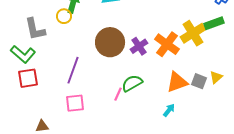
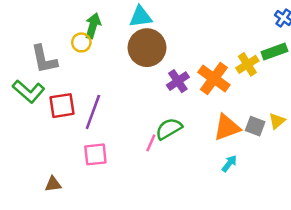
yellow cross: (193, 33) -> (247, 64), size x0.7
brown circle: (110, 42) -> (147, 48), moved
red square: (28, 78) -> (62, 106), moved
cyan arrow: (169, 110) -> (229, 163), moved

